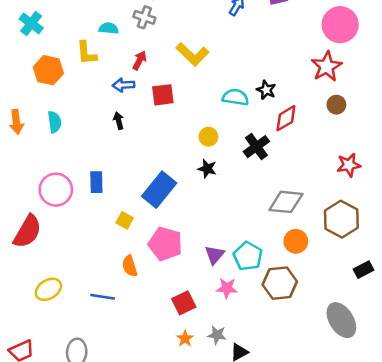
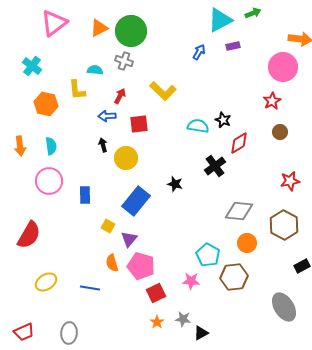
red star: (327, 67) -> (272, 101), size x0.7
yellow circle: (208, 137) -> (126, 158), moved, size x1.5
pink circle: (56, 190) -> (49, 181), moved
pink pentagon: (165, 244) -> (141, 266), moved
purple triangle: (215, 255) -> (129, 239), moved

